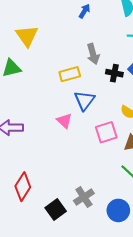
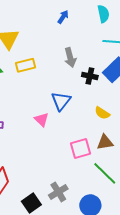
yellow rectangle: (70, 74) -> (25, 65), moved
pink square: (106, 132) -> (81, 149), moved

